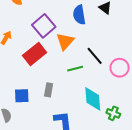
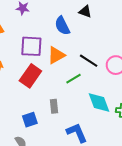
purple square: (44, 26) -> (31, 46), turned -30
orange triangle: (65, 41) -> (56, 55), turned 36

